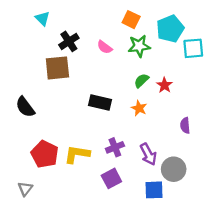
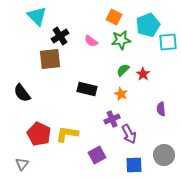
cyan triangle: (42, 18) -> (37, 16), size x1.5
purple cross: (115, 147) -> (112, 119), moved
gray circle: (174, 169) -> (164, 155), moved

